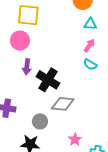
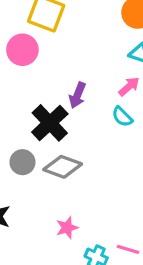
purple arrow: (27, 67) -> (77, 95), moved
gray circle: (40, 121) -> (22, 162), moved

